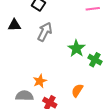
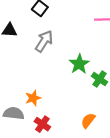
orange semicircle: (77, 90) -> (88, 121), moved

